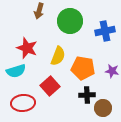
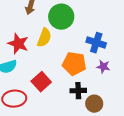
blue cross: (105, 31) -> (96, 43), moved, turned 30
yellow semicircle: (58, 56) -> (44, 38), moved

